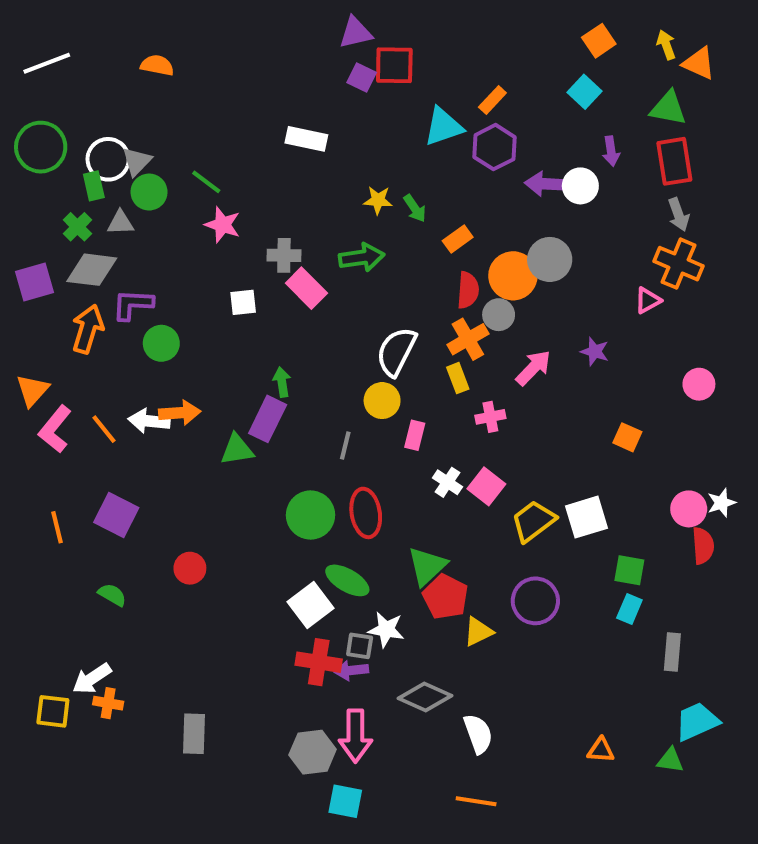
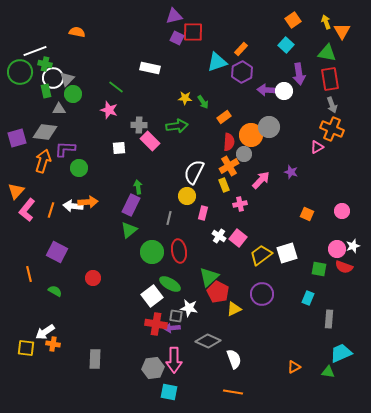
white line: (47, 63) -> (35, 51), moved
orange triangle: (699, 63) -> (342, 31), turned 36
purple arrow: (611, 151) -> (299, 74), size x1.5
green line: (206, 182) -> (116, 87), moved
green cross: (77, 227) -> (45, 64), moved, turned -32
pink circle: (699, 384) -> (342, 211), moved
orange line: (104, 429) -> (51, 210), turned 56
green triangle: (237, 450) -> (129, 230), moved, turned -30
orange line: (57, 527) -> (29, 274), moved
red semicircle: (703, 546) -> (344, 267), turned 114
green square: (629, 570) -> (319, 269), moved
orange triangle: (601, 750) -> (294, 367), turned -32

